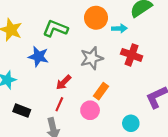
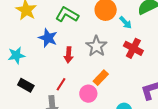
cyan arrow: (119, 28) -> (126, 23), turned 40
gray star: (92, 58) -> (96, 46), turned -30
red arrow: (64, 82) -> (69, 55), moved, turned -49

